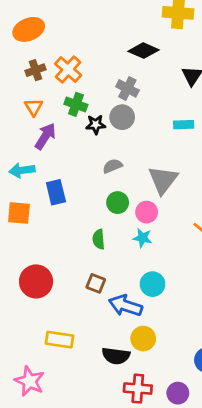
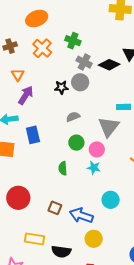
orange ellipse: (29, 29) -> (37, 19), moved
black diamond: (143, 51) -> (109, 65), moved
brown cross: (35, 70) -> (10, 46), moved
green cross: (76, 104) -> (73, 41), moved
cyan rectangle: (184, 125) -> (124, 107), moved
brown square: (96, 283) -> (55, 208), moved
cyan circle: (153, 284) -> (111, 200), moved
black semicircle: (116, 356) -> (61, 252), moved

